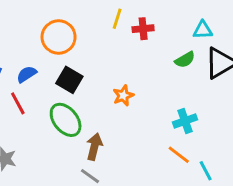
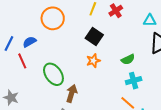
red cross: (143, 29) -> (116, 11), moved, turned -32
green semicircle: (185, 60) -> (128, 59), moved
black square: (69, 80) -> (94, 36), moved

